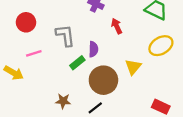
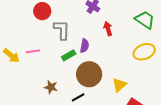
red circle: (26, 22) -> (42, 11), moved
pink line: (34, 53) -> (33, 51), moved
yellow triangle: (133, 67) -> (119, 85), moved

